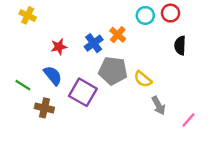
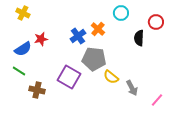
red circle: (171, 13) -> (156, 22), moved
black semicircle: (180, 45) -> (139, 38), moved
red star: (59, 47) -> (41, 39), moved
blue semicircle: (53, 76) -> (23, 49), moved, turned 96
yellow semicircle: (143, 79) -> (111, 77), moved

